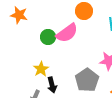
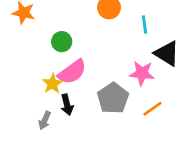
pink semicircle: (67, 33) -> (72, 72), moved

